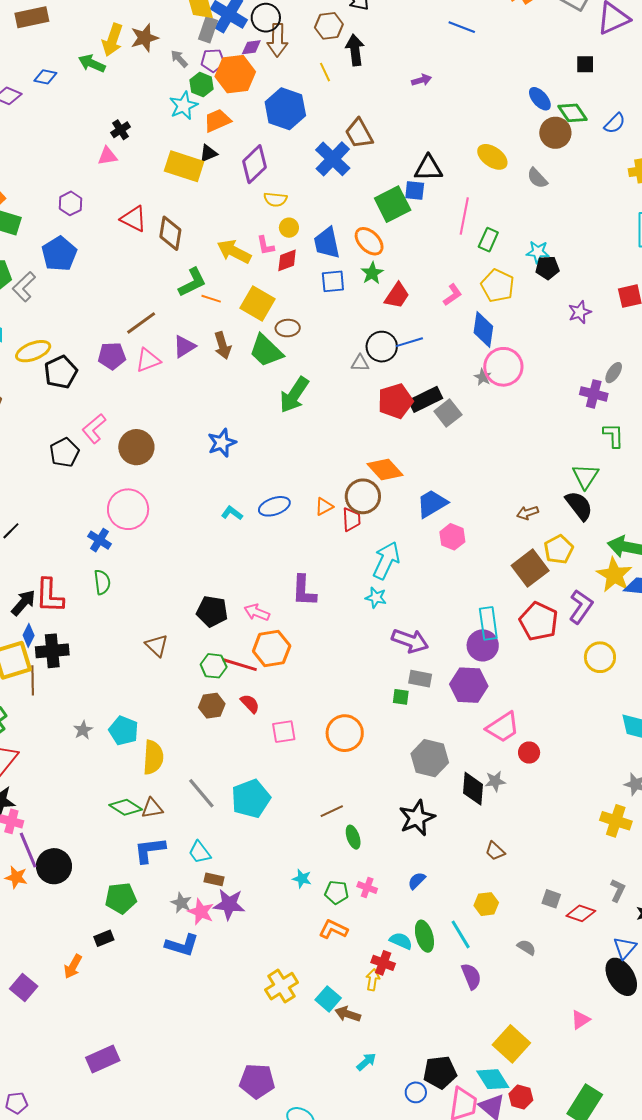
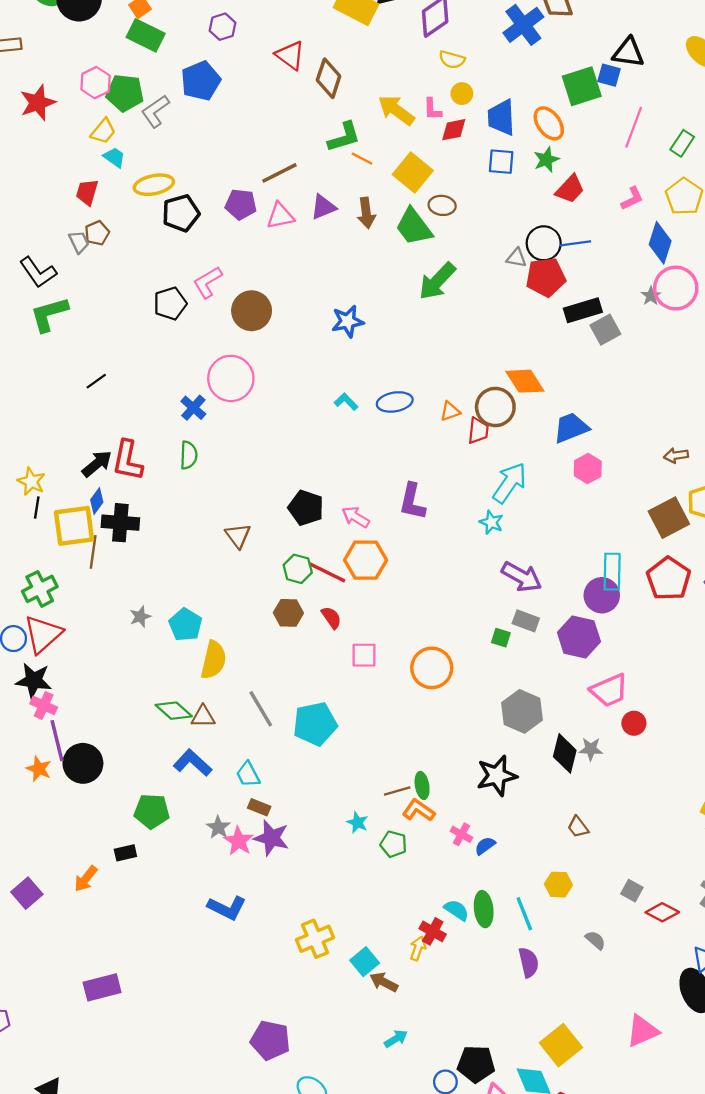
pink line: (464, 216) -> (634, 127), moved
red pentagon: (395, 401) -> (546, 277), moved
brown line: (332, 811) -> (397, 791), moved
blue L-shape: (150, 850) -> (193, 763), turned 40
pink cross: (367, 887) -> (461, 834), moved
orange L-shape: (333, 929) -> (419, 810), moved
blue L-shape: (182, 945) -> (227, 908), moved
pink triangle: (580, 1020) -> (642, 1031), size x1.5

